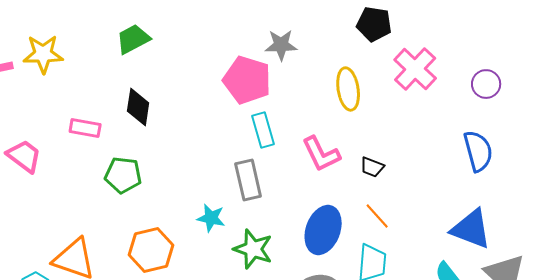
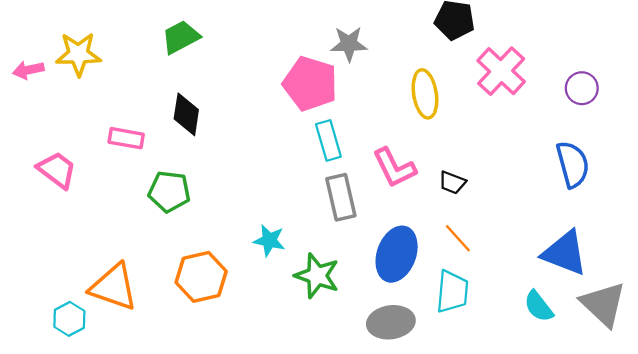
gray rectangle: (248, 180) -> (341, 197), moved

